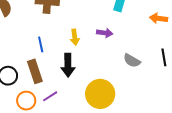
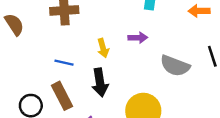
blue line: (41, 44) -> (64, 63), turned -56
gray semicircle: (132, 61) -> (175, 66), size x1.4

